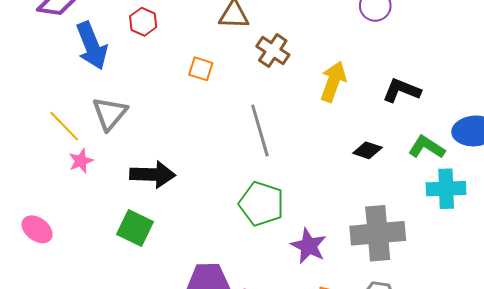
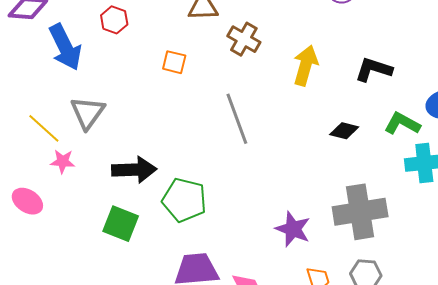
pink star: (81, 161) -> (63, 161), turned 30
green pentagon: (262, 204) -> (184, 200), moved
pink ellipse: (37, 229) -> (27, 201), moved

